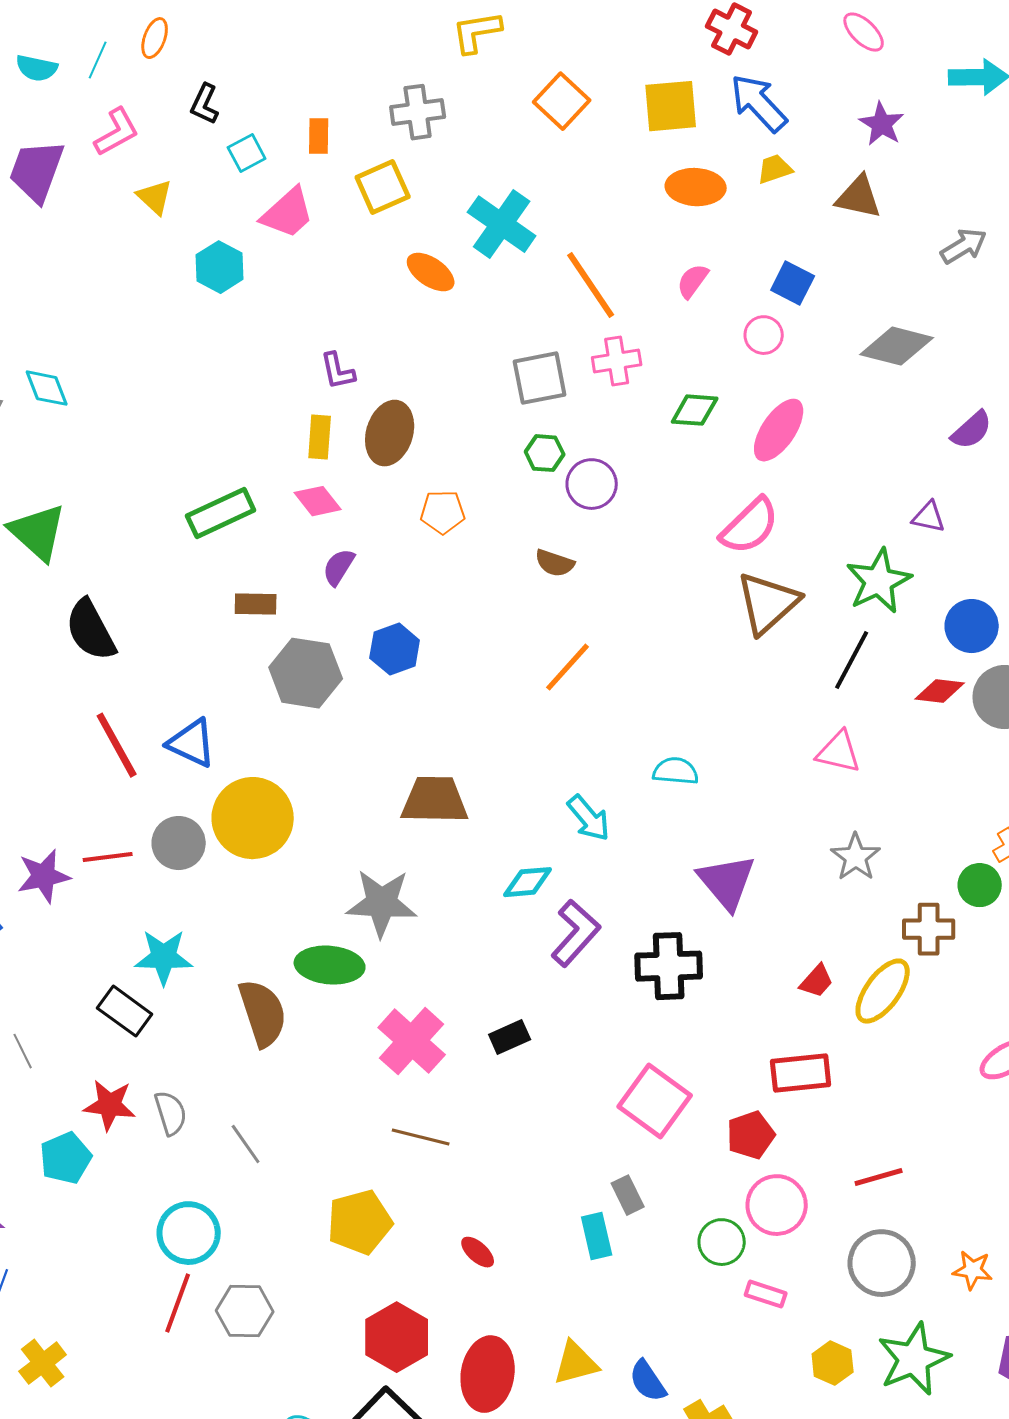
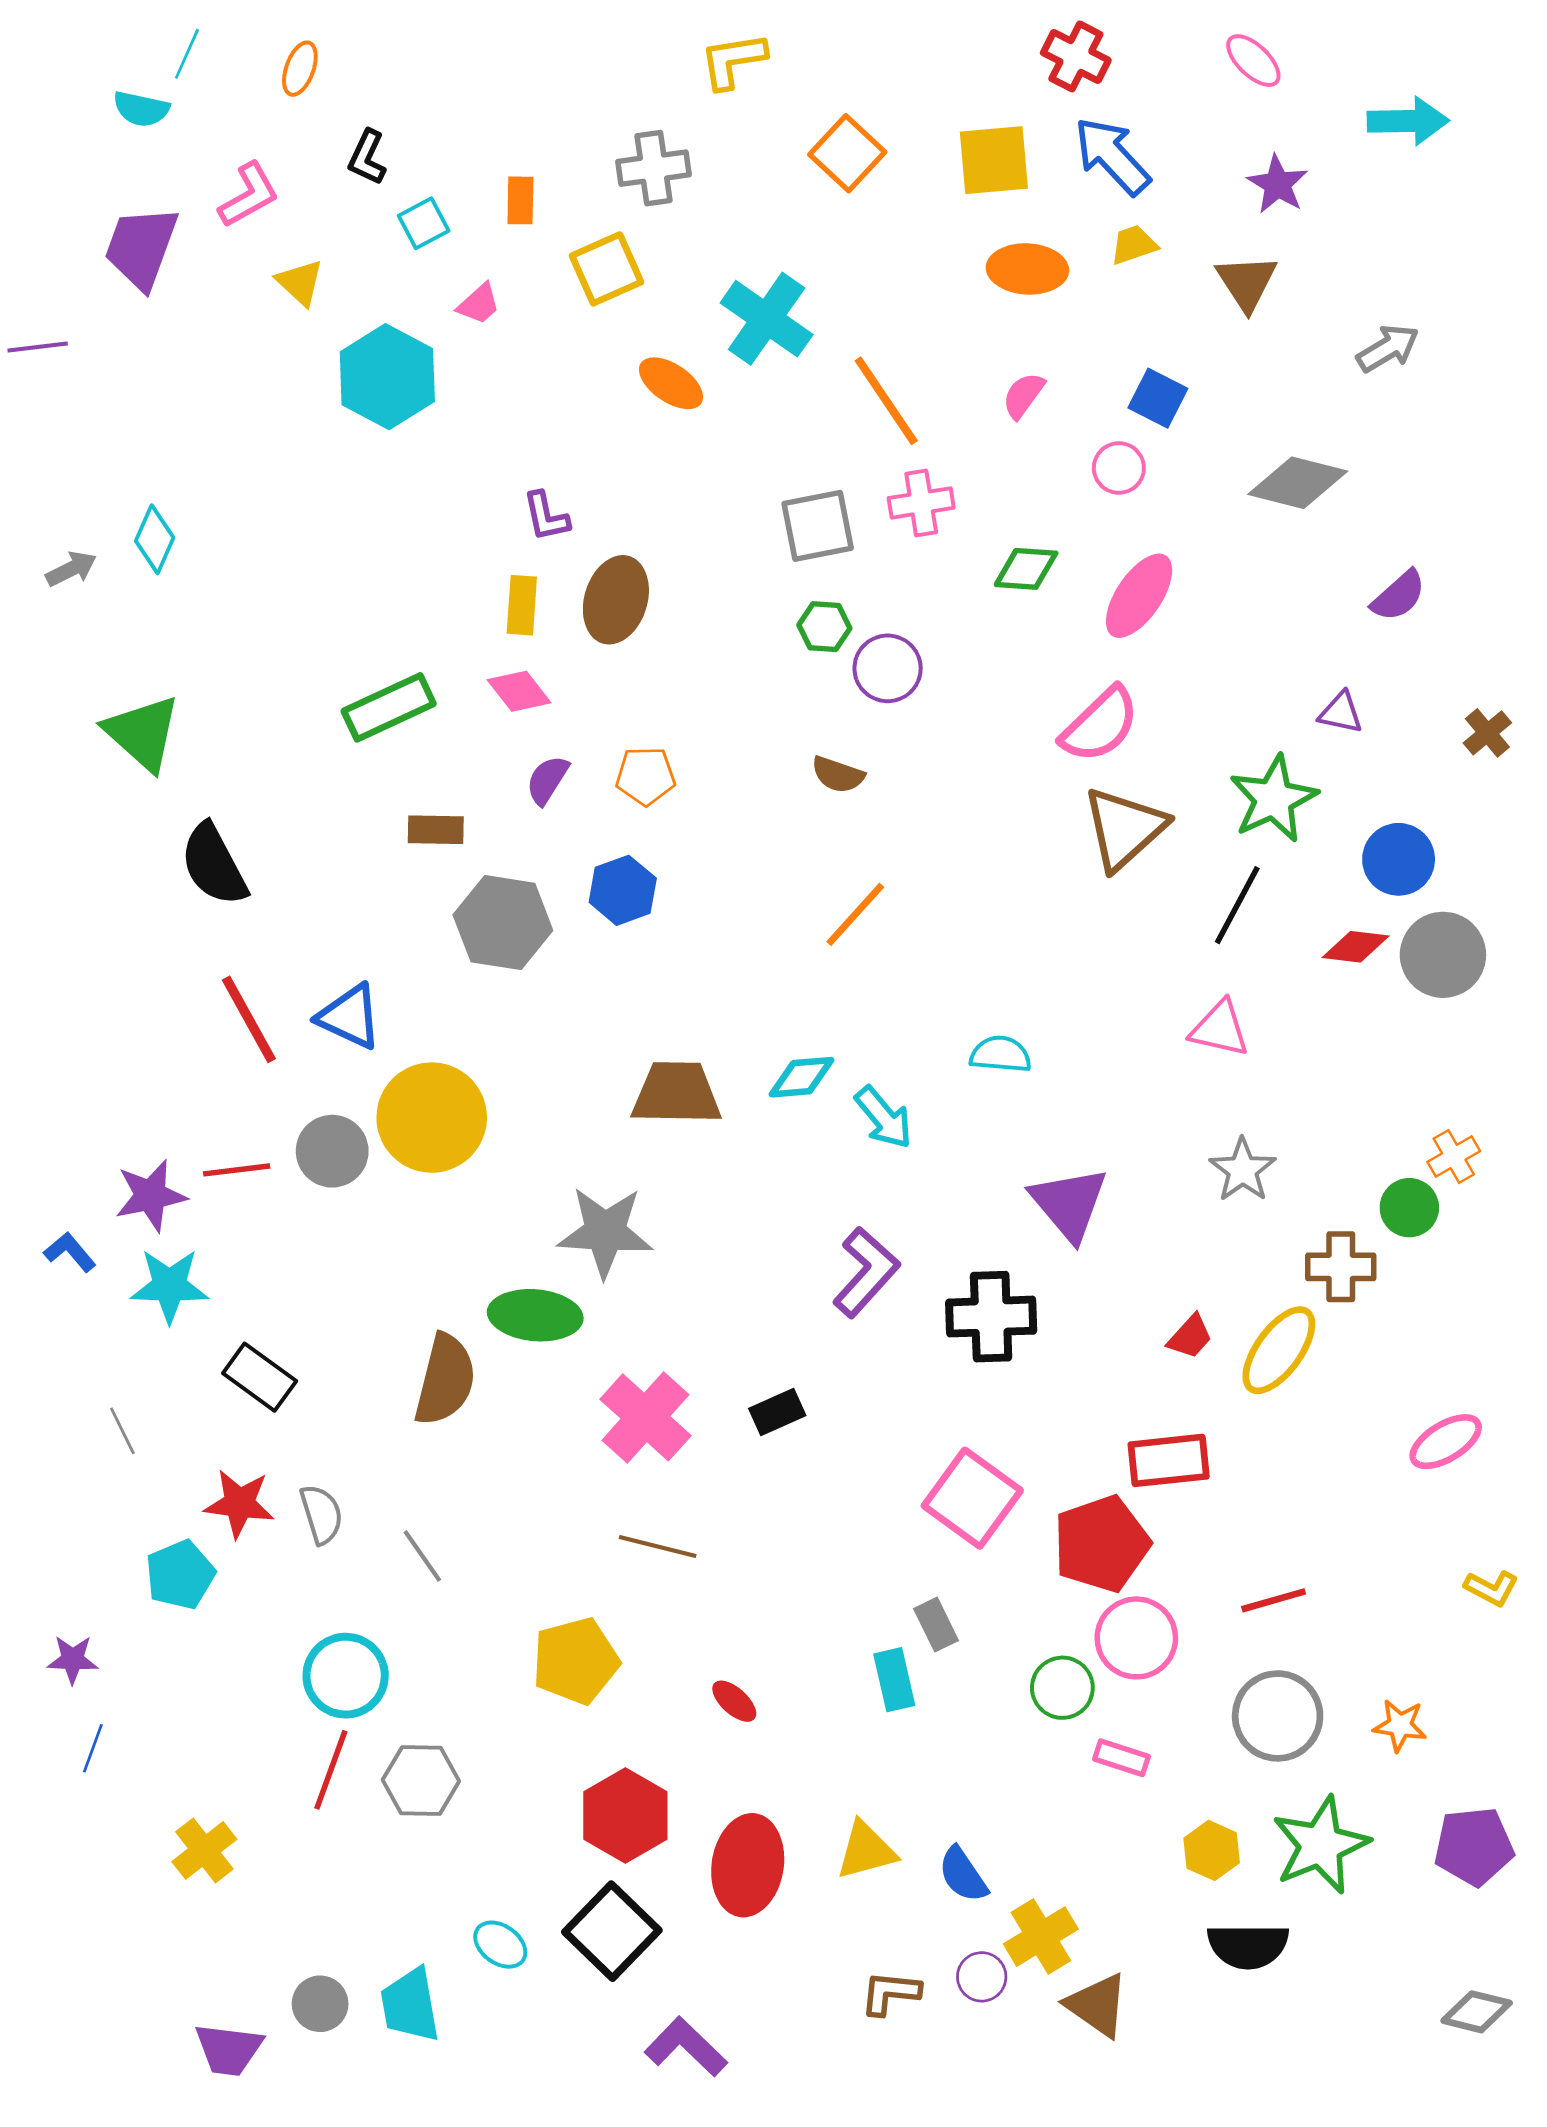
cyan line: (98, 60) -> (187, 54), moved
brown triangle: (859, 197) -> (1247, 282), turned 45
pink trapezoid: (288, 213) -> (479, 304), size x0.6
cyan hexagon: (220, 267) -> (387, 377), size x1.5
cyan diamond: (47, 388) -> (155, 539), turned 45
orange pentagon: (443, 512) -> (646, 776), moved
cyan diamond: (528, 882) -> (801, 1077), moved
cyan star: (164, 957) -> (169, 1286), moved
brown semicircle: (263, 1013) -> (445, 1380), turned 32
red pentagon: (751, 1135) -> (1101, 1544), size x1.5
yellow cross: (43, 1363) -> (204, 1850), moved

